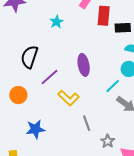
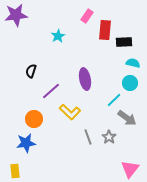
black semicircle: (29, 57) -> (31, 71), size x0.6
orange circle: (18, 95) -> (34, 119), moved
blue star: (35, 129) -> (26, 143), moved
gray star: (108, 141) -> (109, 137), moved

